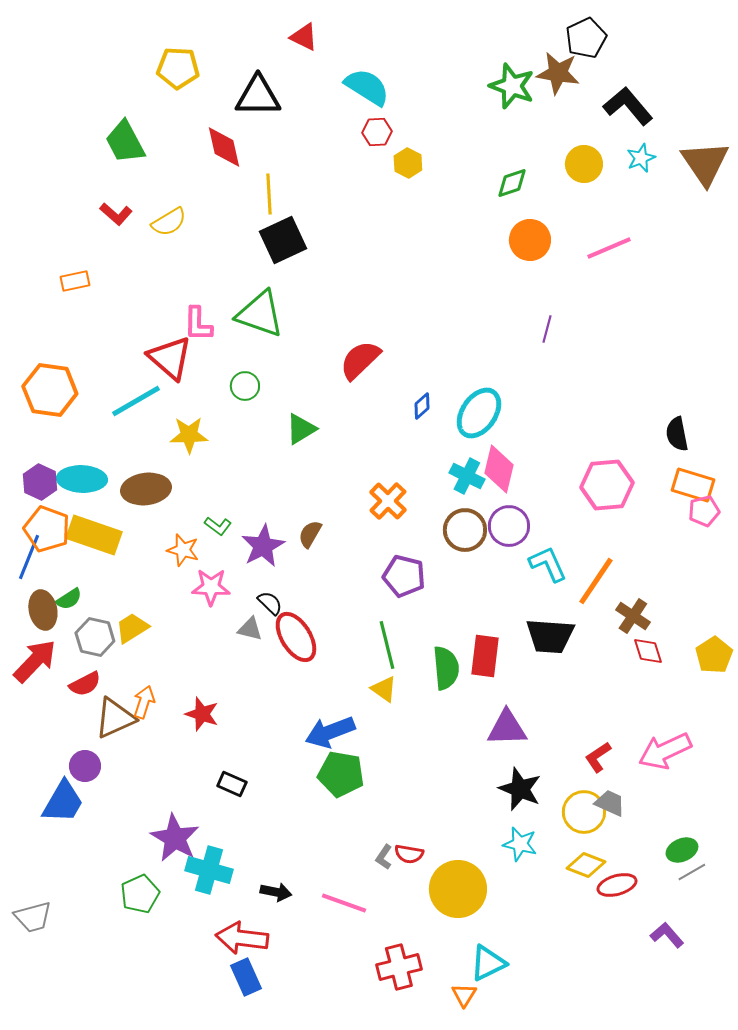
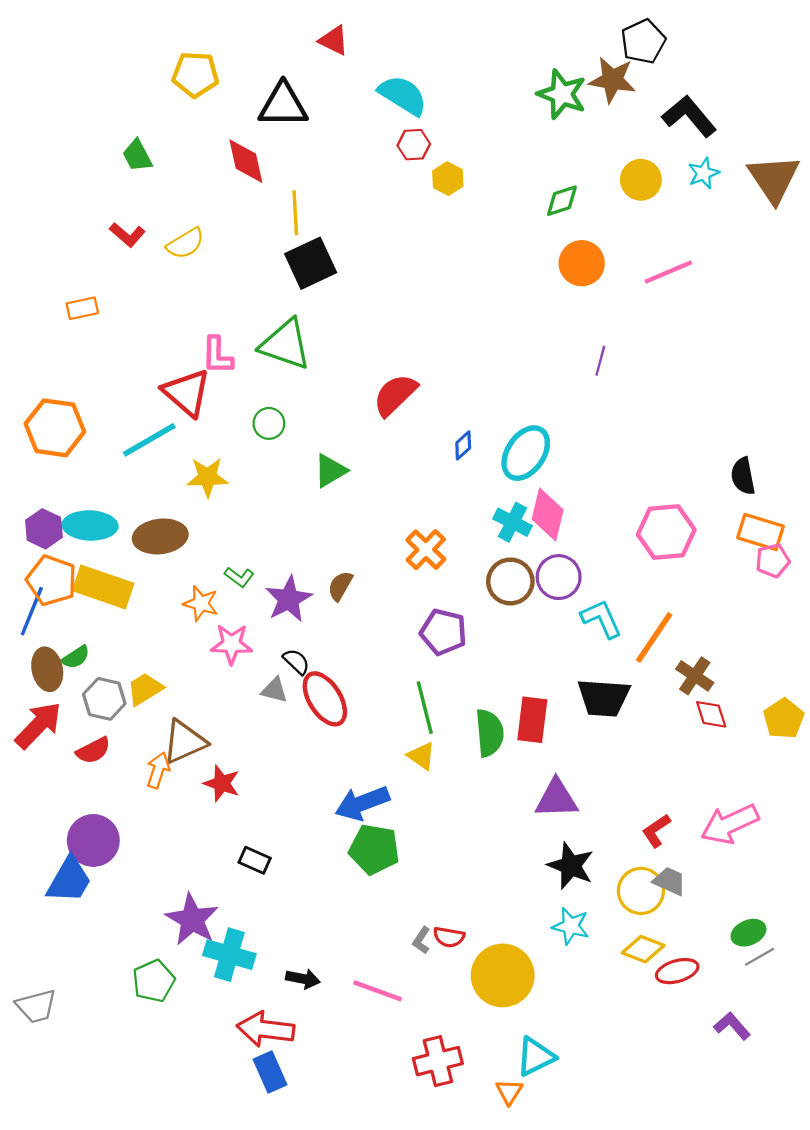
green trapezoid: (125, 142) -> (137, 156), size x0.7
brown triangle: (115, 718) -> (184, 742), moved
purple circle: (85, 766) -> (93, 840), size x1.5

